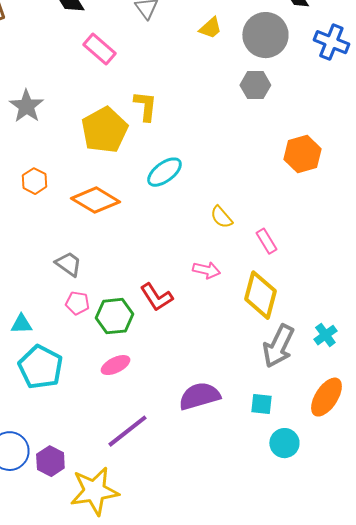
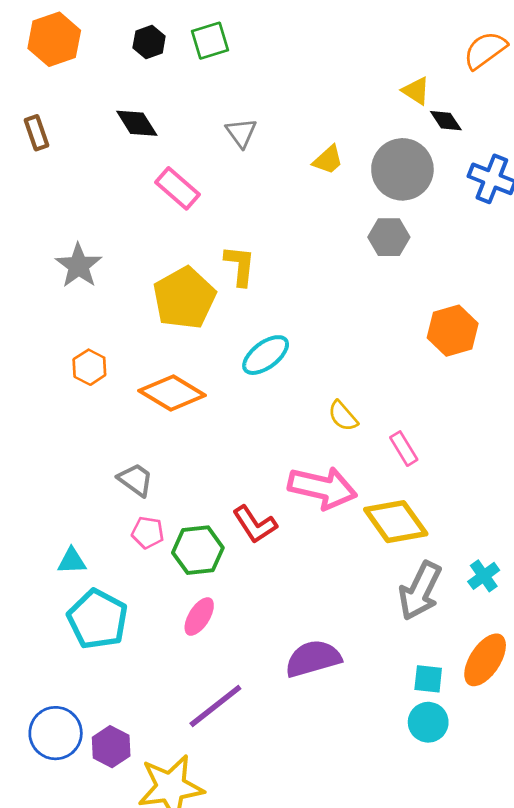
pink arrow: (206, 270) -> (322, 488), size x1.8
yellow diamond: (260, 295) -> (396, 522), turned -51
pink ellipse: (115, 365) -> (199, 617), turned -32
cyan square: (261, 404) -> (428, 679), moved

